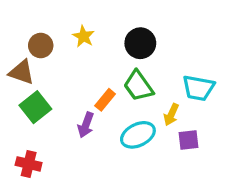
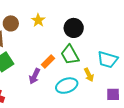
yellow arrow: (171, 115) -> (89, 75), turned -56
purple square: (188, 140) -> (113, 94), moved

